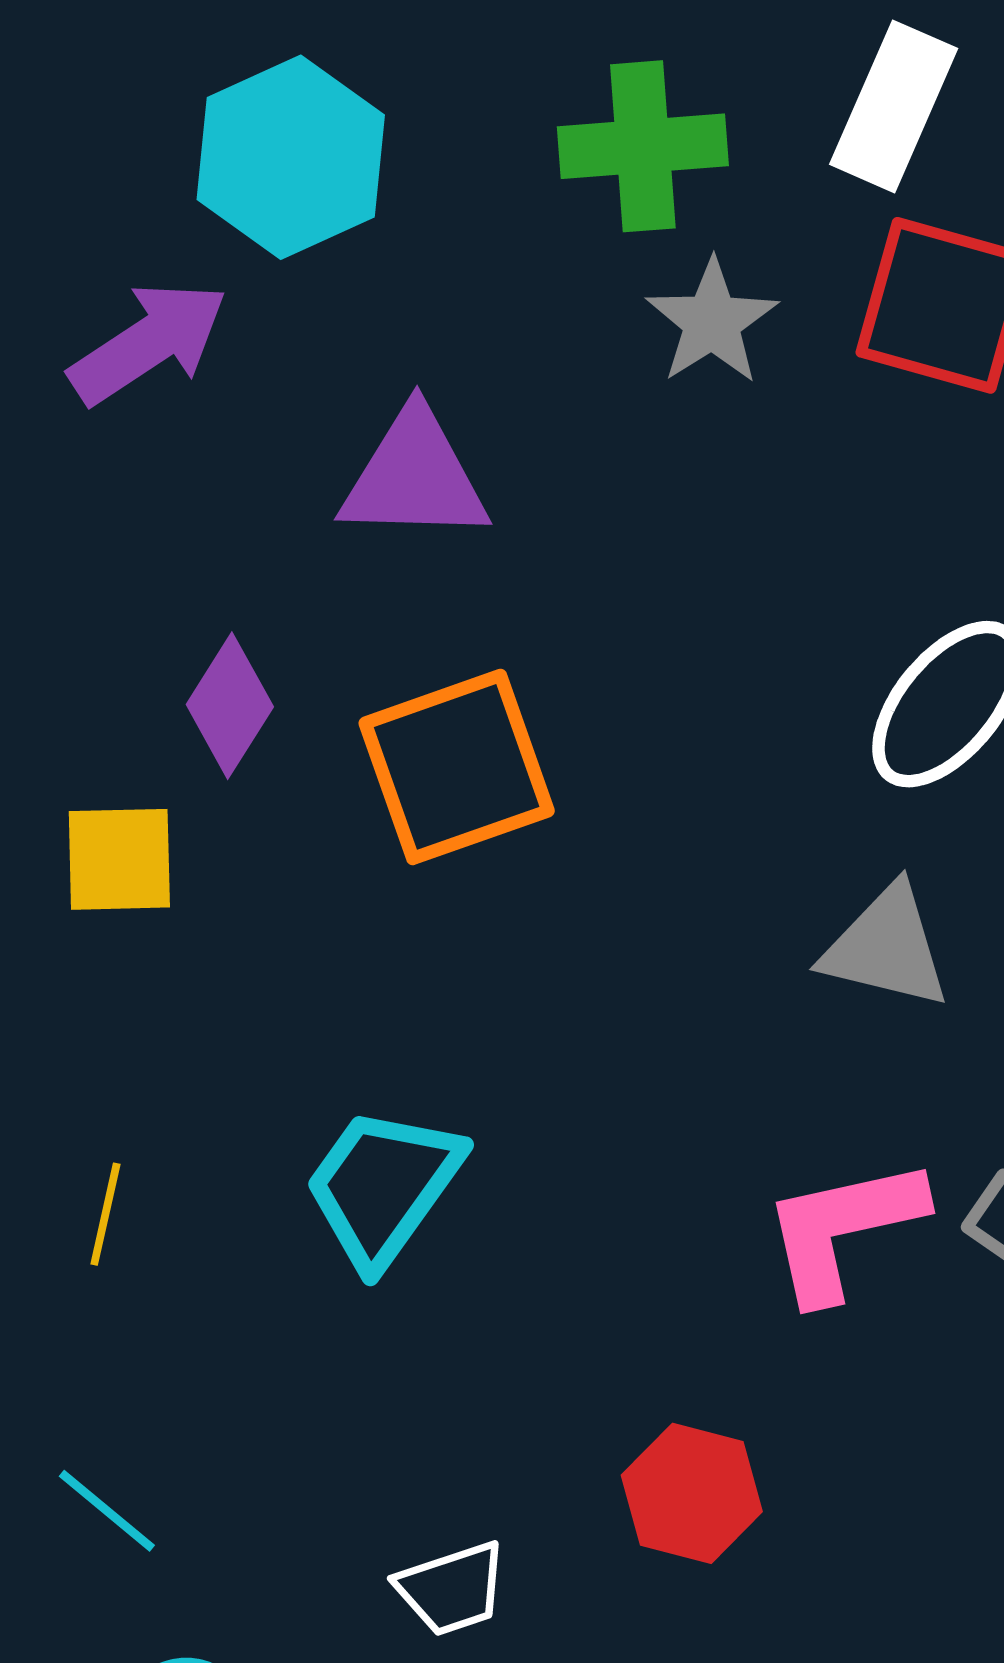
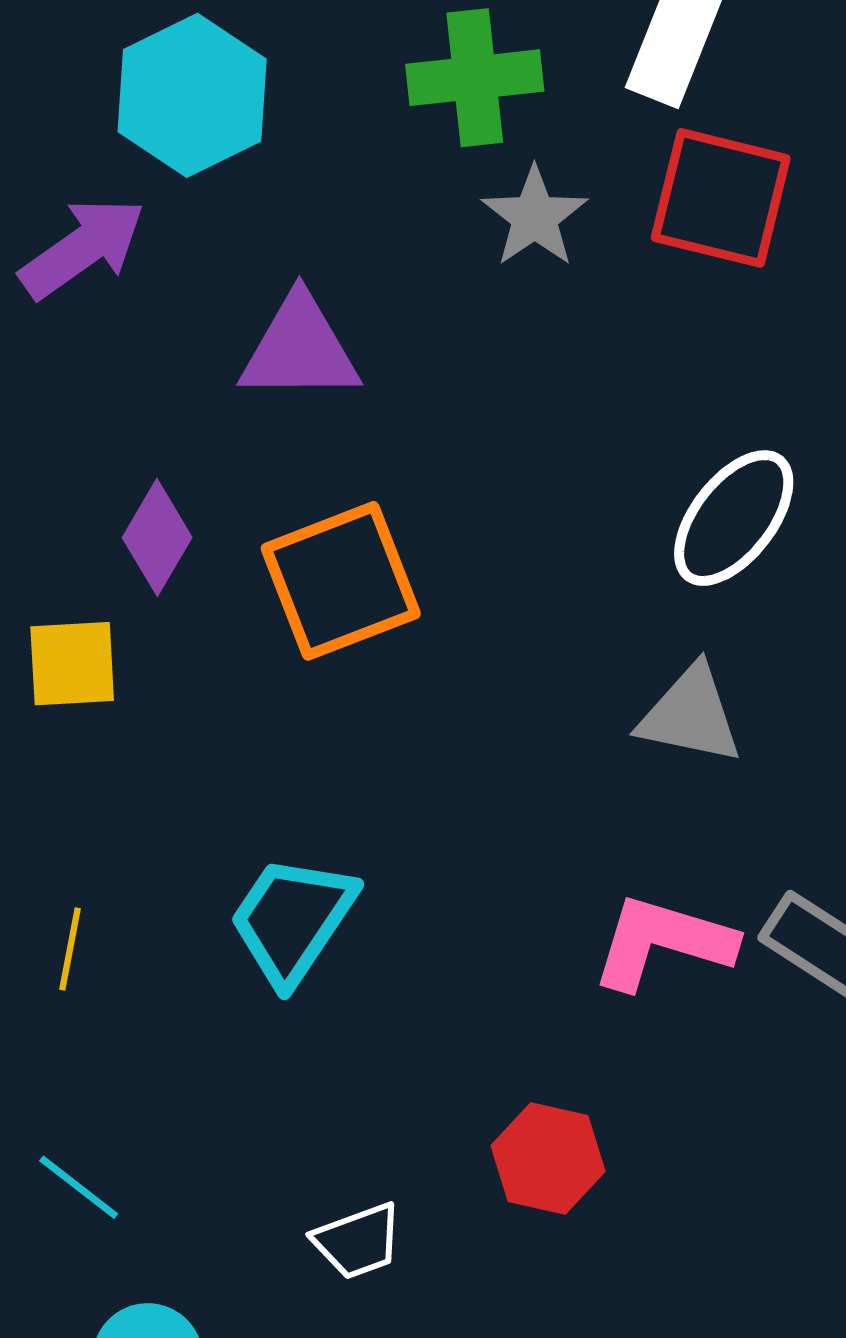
pink L-shape: (843, 1229) -> (663, 942), turned 31

